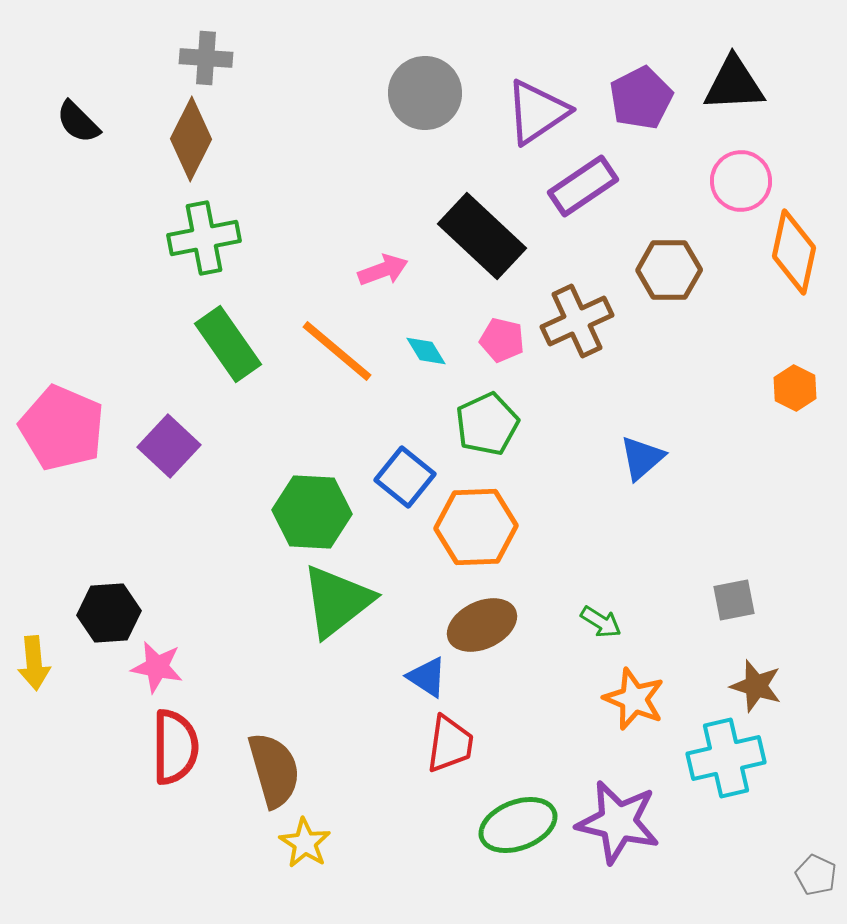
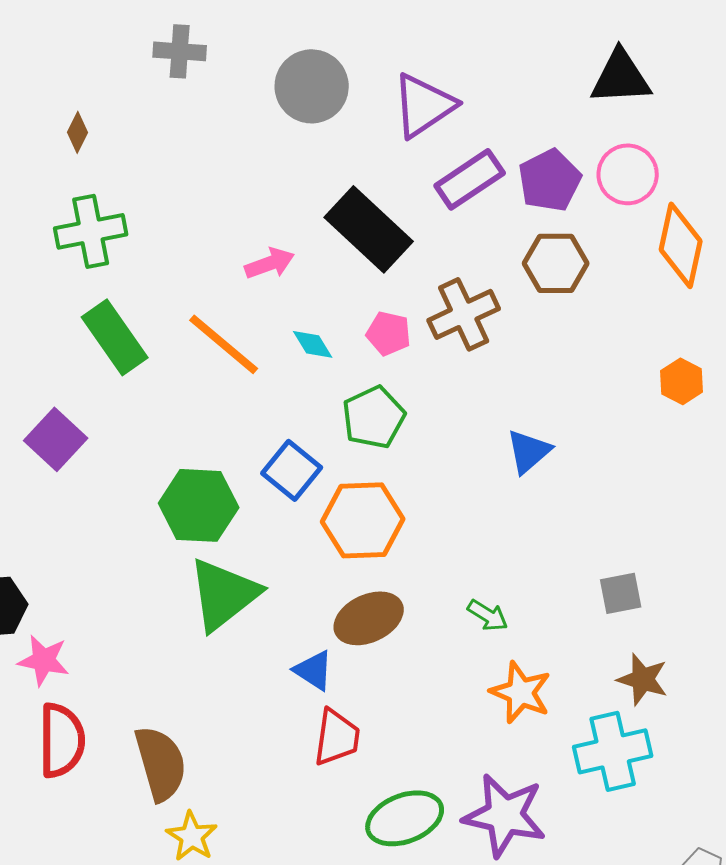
gray cross: (206, 58) -> (180, 51), moved
purple pentagon: (641, 98) -> (550, 180), moved
brown diamond: (191, 139) -> (78, 132), size x0.5

